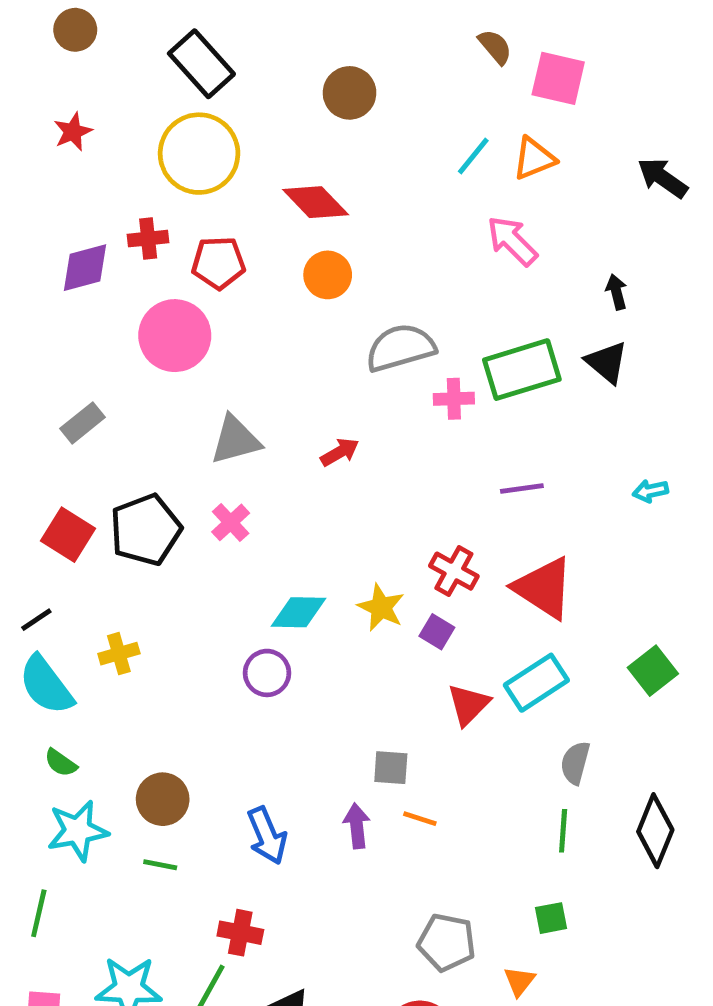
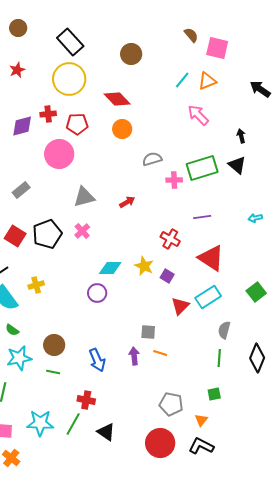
gray semicircle: (400, 348) -> (152, 159), size x0.7
red cross: (454, 571) -> (170, 239), moved

